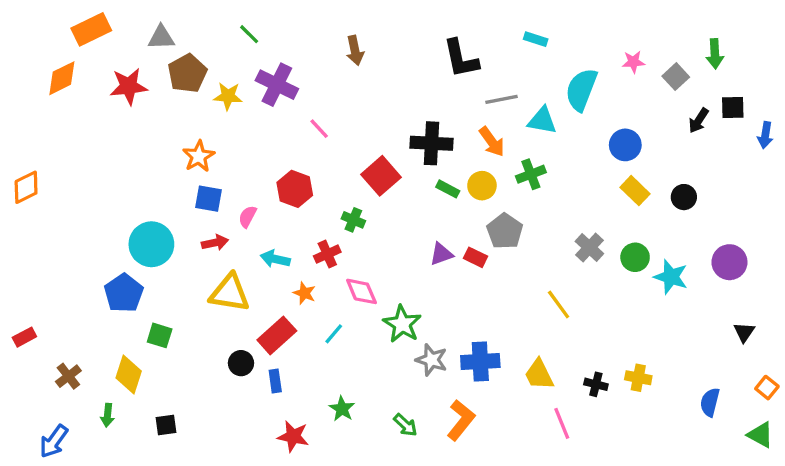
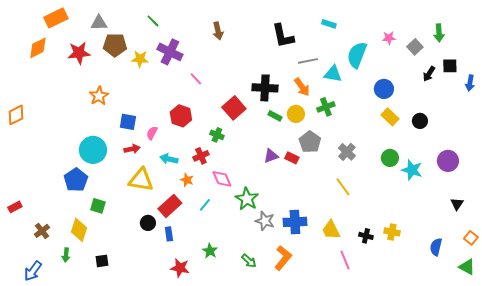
brown pentagon: (187, 73) -> (115, 45), turned 30
orange star: (199, 156) -> (99, 96), moved
gray cross: (589, 248) -> (347, 152), moved

